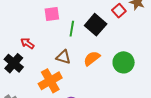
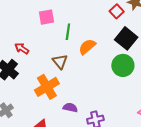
black square: (96, 25) -> (126, 38), moved
brown triangle: (63, 57) -> (60, 62), turned 35
orange semicircle: (92, 58) -> (87, 47), moved

